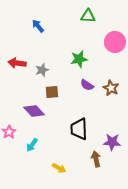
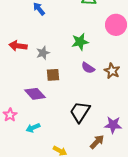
black trapezoid: (79, 129) -> (80, 112), turned 35
cyan arrow: (32, 145) -> (33, 128), turned 32
brown arrow: (96, 159) -> (97, 142), turned 56

